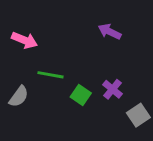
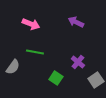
pink arrow: (25, 40) -> (31, 24), moved
green square: (81, 95) -> (56, 78), moved

